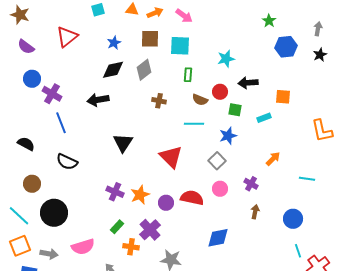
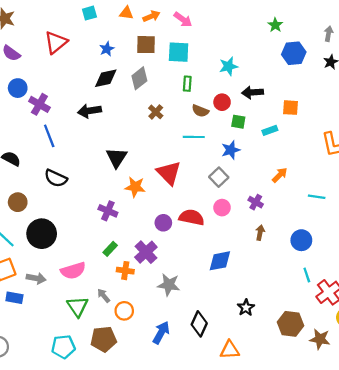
brown cross: (159, 101) -> (156, 112), turned 32
orange star: (140, 195) -> (135, 187), moved, turned 30

